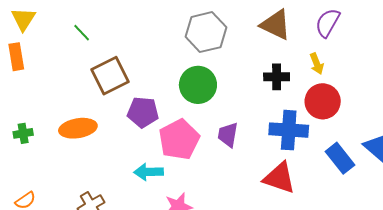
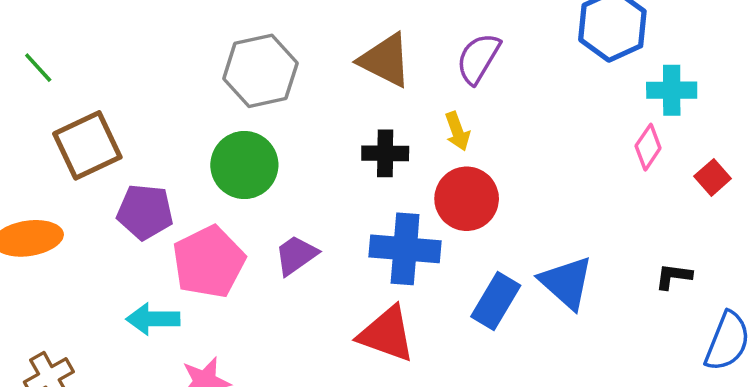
purple trapezoid: (228, 135) -> (296, 255), turned 44
blue rectangle: (340, 158) -> (496, 301), turned 68

